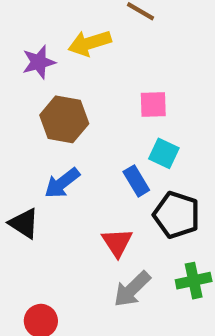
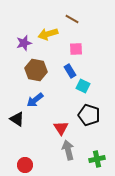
pink square: (153, 105) -> (76, 49), moved
blue rectangle: (136, 181) -> (70, 71), moved
green cross: (194, 281) -> (97, 159), moved
gray arrow: (132, 289) -> (68, 150), turned 120

